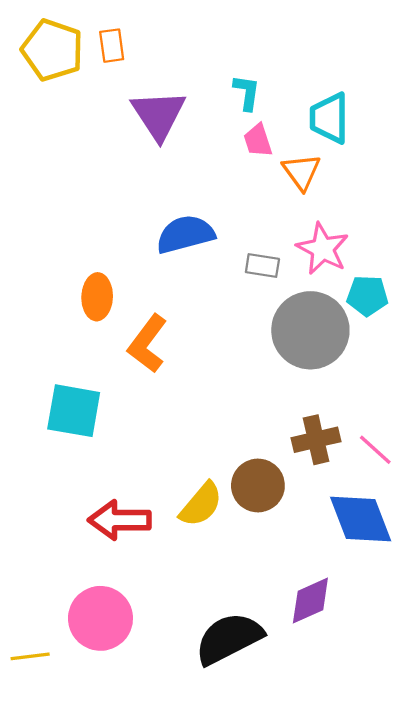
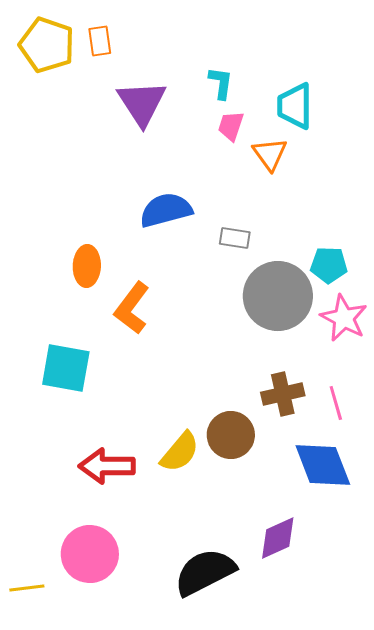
pink trapezoid: (258, 140) -> (231, 126), turned 36
pink star: (323, 249) -> (344, 318), moved
pink line: (375, 450) -> (336, 403), turned 32

